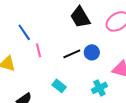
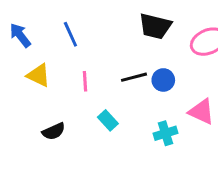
black trapezoid: (80, 17) -> (155, 26), turned -55
pink line: (38, 50) -> (85, 81), moved

